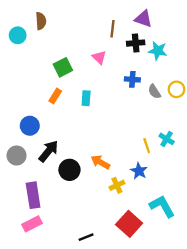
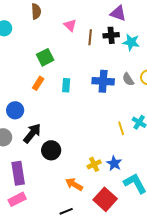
brown semicircle: (41, 21) -> (36, 11), moved
brown line: (112, 29) -> (90, 37), moved
pink triangle: (99, 57) -> (70, 25), moved
blue cross: (132, 79) -> (103, 81), moved, size x1.5
orange arrow: (100, 162) -> (74, 184), moved
blue star: (139, 171) -> (114, 163), moved

